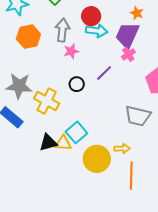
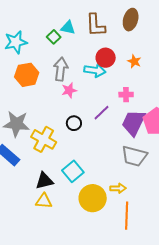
orange star: (137, 13) -> (134, 61), moved
red circle: (91, 16) -> (106, 58), moved
purple trapezoid: (127, 35) -> (133, 123), moved
pink cross: (128, 54) -> (126, 95), turned 32
yellow triangle: (63, 143) -> (44, 201), moved

